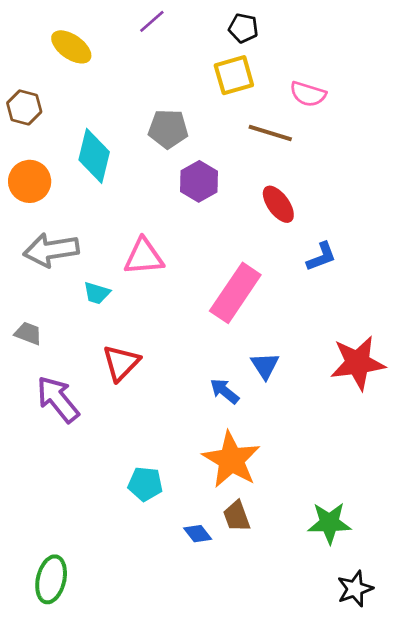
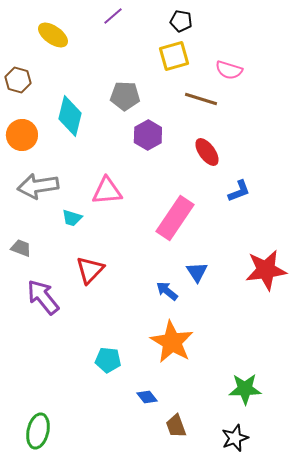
brown trapezoid: (237, 516) -> (176, 426), moved
black star: (355, 589) -> (235, 438), moved

